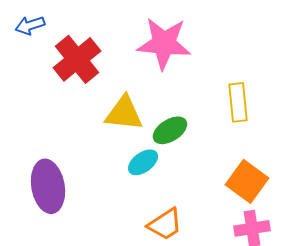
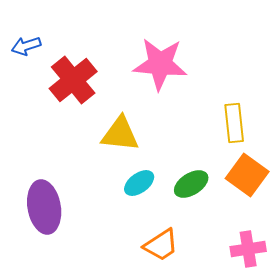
green ellipse: (170, 130) -> (191, 184), moved
orange square: (247, 181) -> (247, 175), moved

